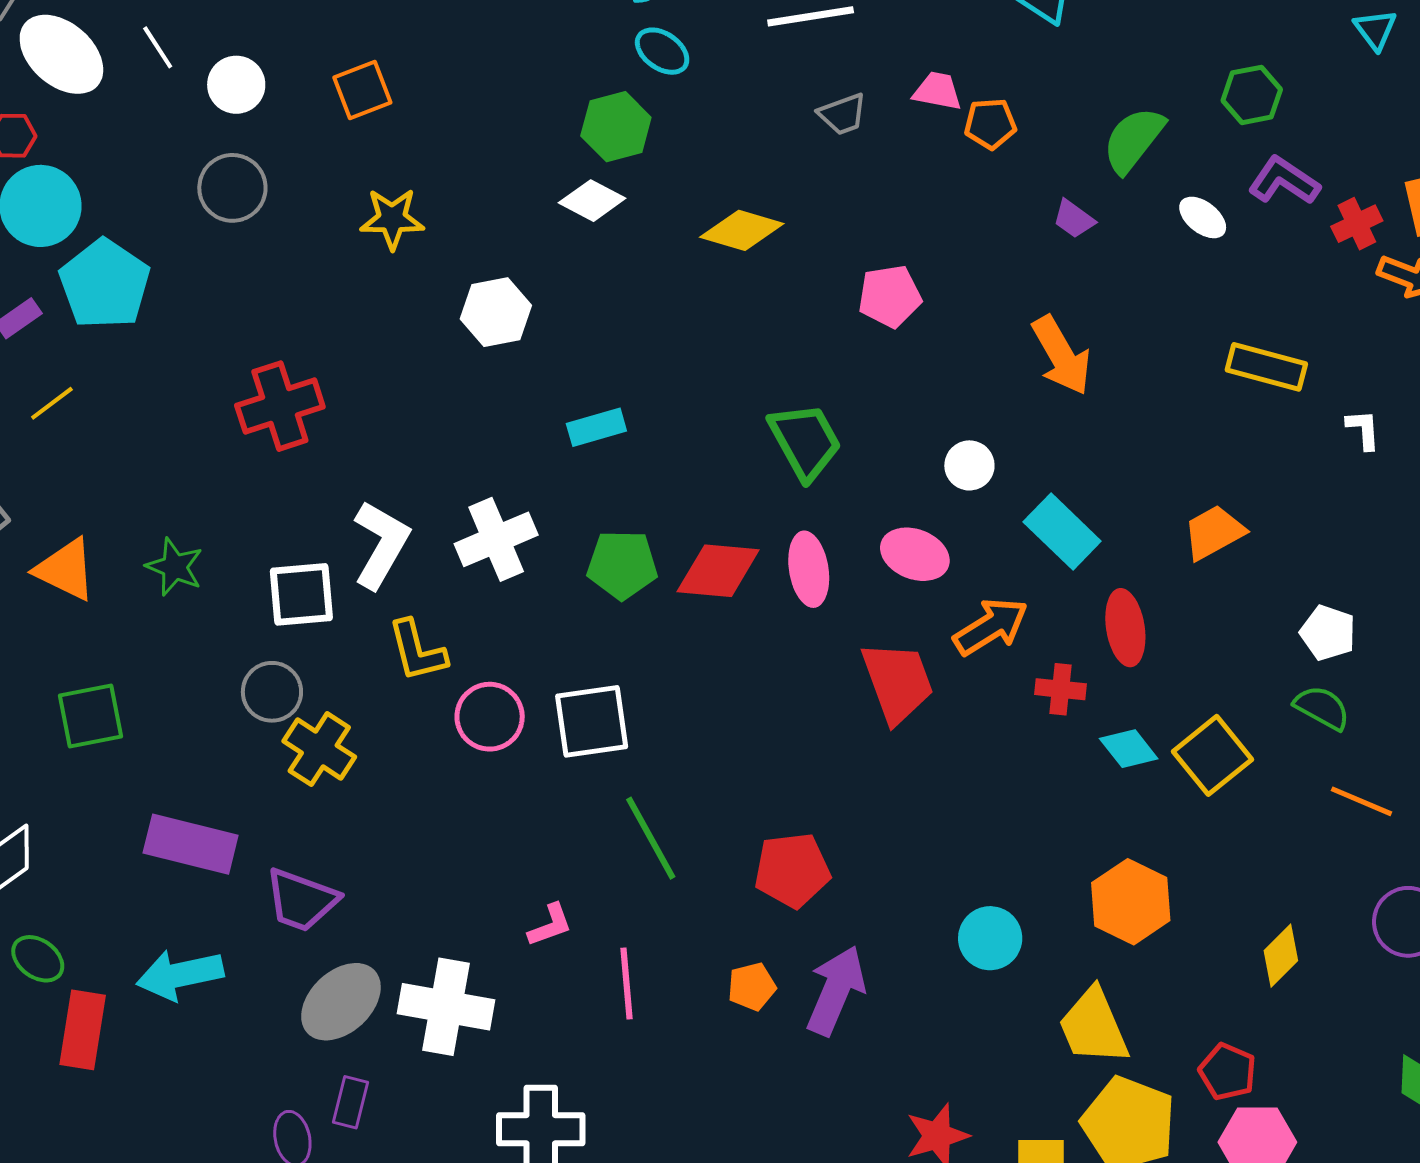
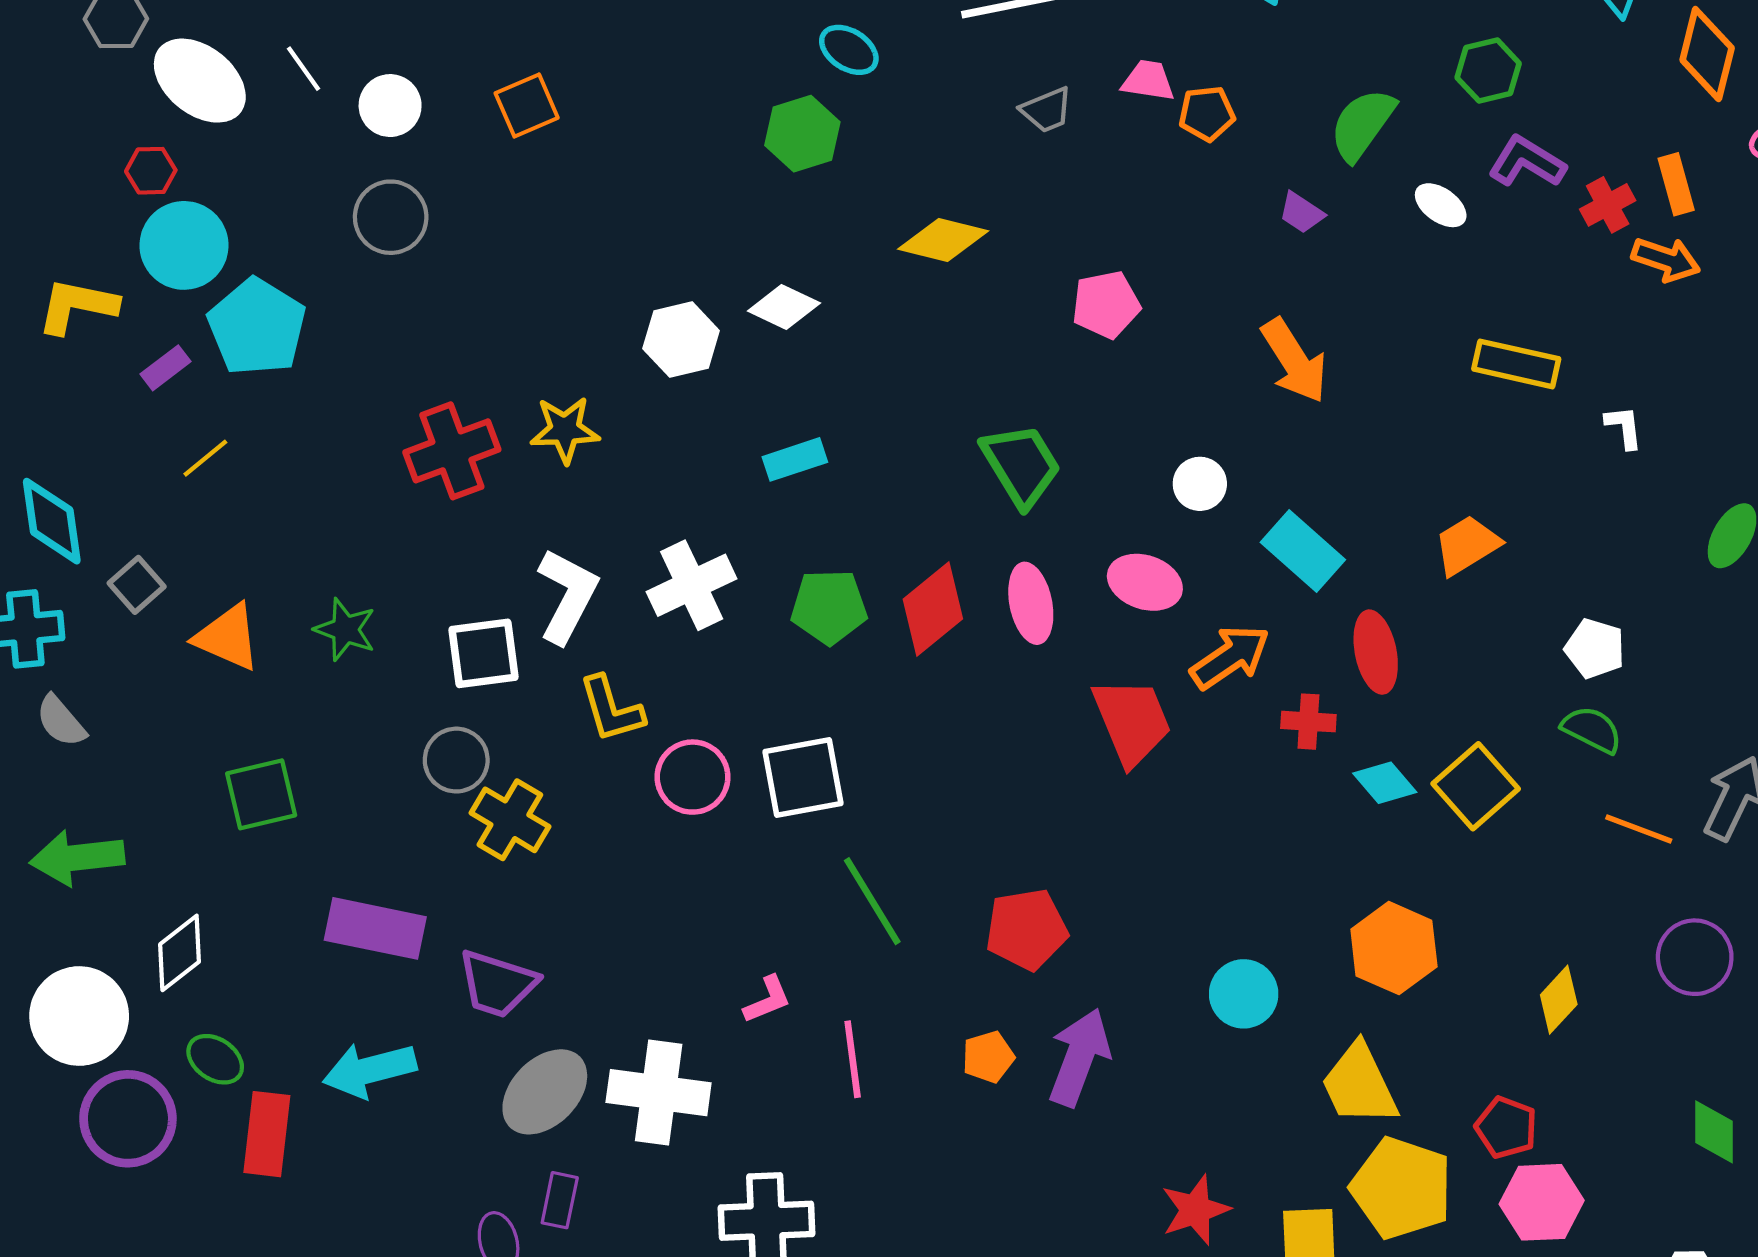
white diamond: (592, 201) -> (784, 307), moved
yellow star: (392, 219) -> (565, 430), moved
red diamond: (718, 571) -> (933, 609), turned -42

